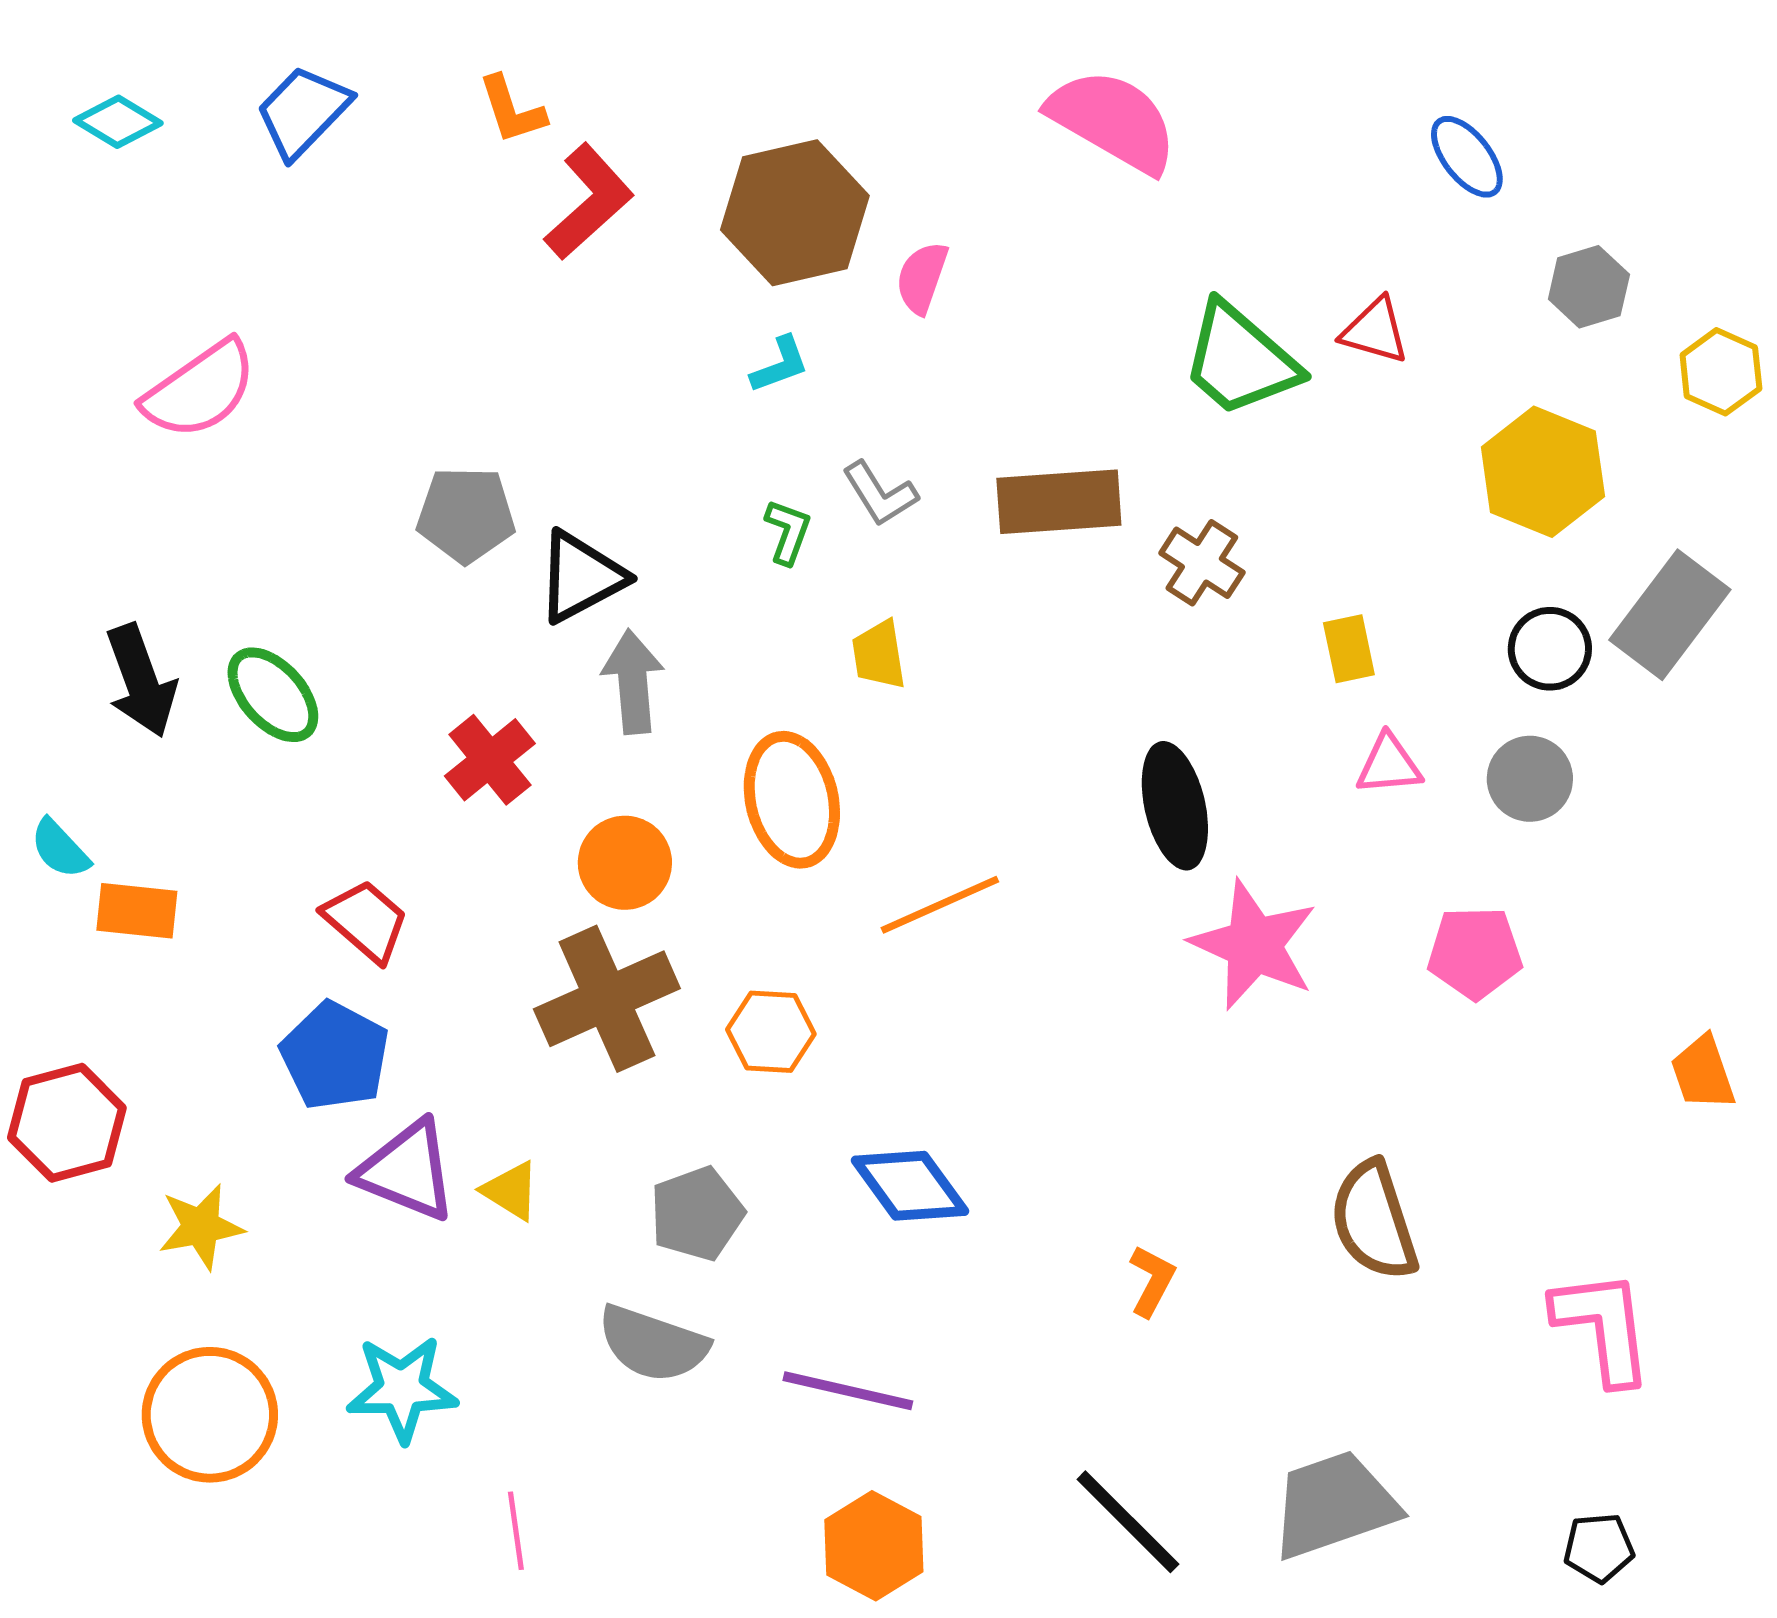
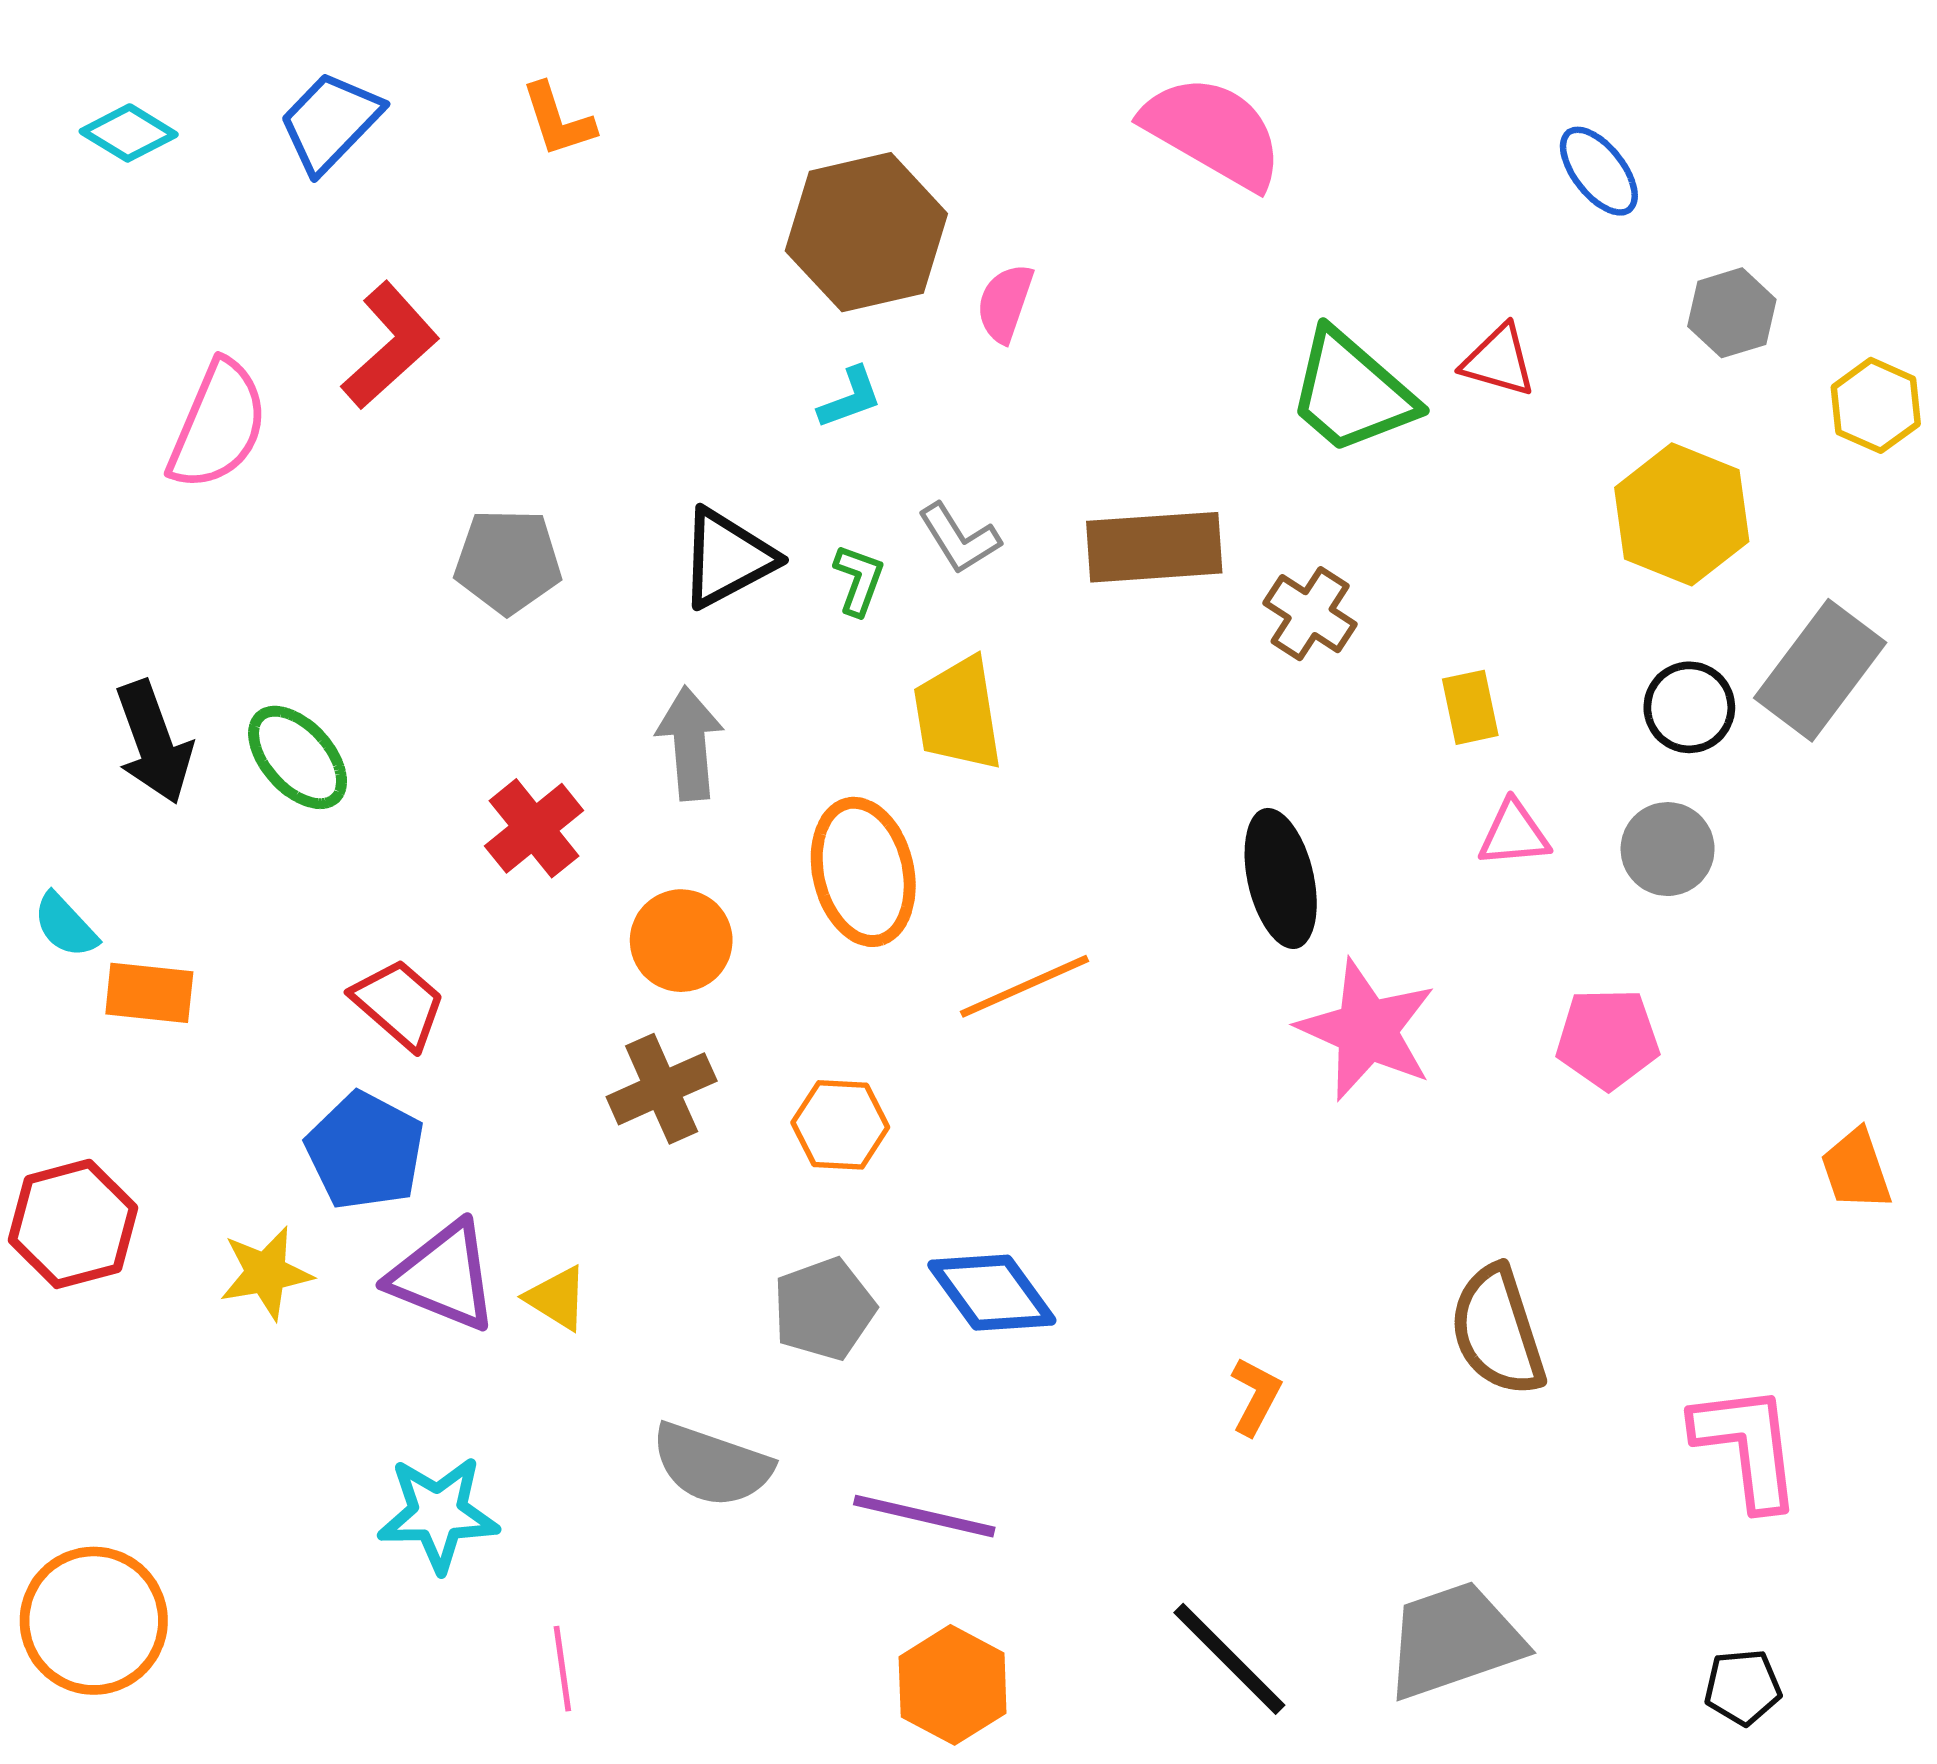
red L-shape: (589, 202) -> (390, 345), moved
pink semicircle: (200, 390) -> (218, 425), turned -32
black triangle: (581, 577) -> (727, 558), moved
yellow trapezoid: (879, 655) -> (958, 714), size x1.5
brown cross: (607, 999) -> (662, 1089), size x0.7
gray pentagon: (697, 1214) -> (824, 1309), moved
yellow star: (201, 1227) -> (266, 1273), moved
orange circle: (210, 1415) -> (94, 1621), moved

